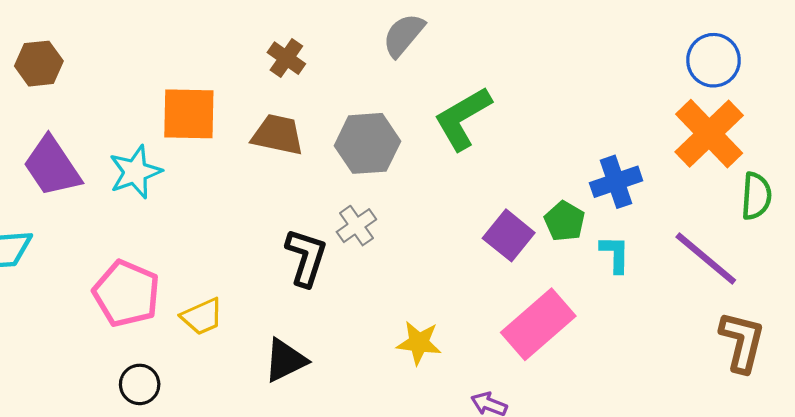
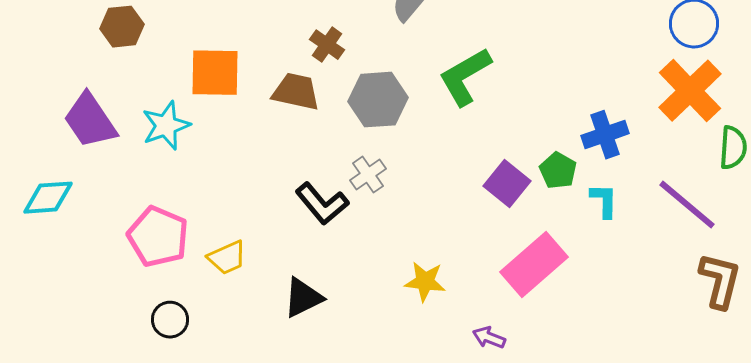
brown cross: (286, 58) -> (327, 45), moved
brown hexagon: (39, 64) -> (122, 27), moved
black L-shape: (306, 257) -> (322, 204), turned 122

